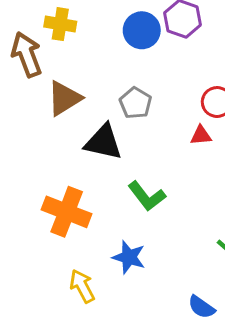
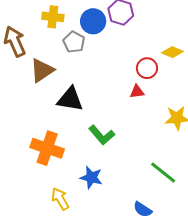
yellow cross: (60, 24) -> (53, 17), moved
gray pentagon: (136, 103) -> (74, 42), moved

